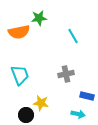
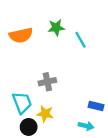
green star: (39, 18) -> (56, 28), moved
gray cross: (66, 74) -> (47, 82), moved
cyan trapezoid: (20, 75) -> (22, 103), moved

